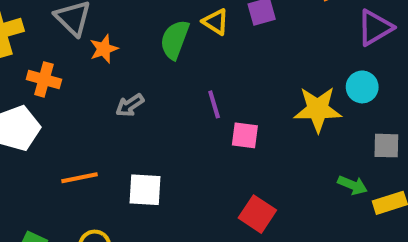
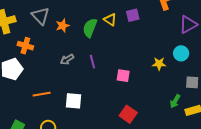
orange star: (104, 49) -> (63, 26), moved
purple line: (214, 104) -> (92, 62), moved
yellow star: (318, 109) -> (159, 64), size x0.6
green arrow: (352, 185) -> (175, 101), turned 96

